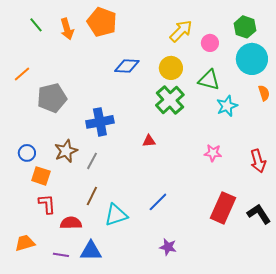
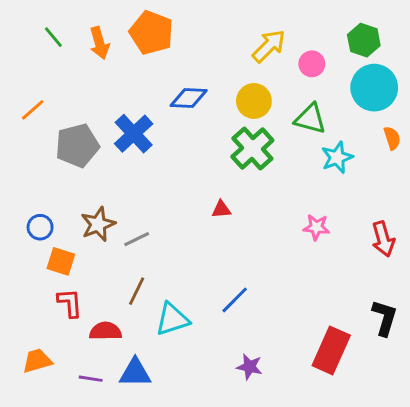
blue cross: (100, 122) -> (134, 134), moved, turned -32
gray line: (92, 161) -> (137, 239), turned 36
red rectangle: (223, 208) -> (331, 350), moved
black L-shape: (259, 214) -> (385, 318), turned 50

